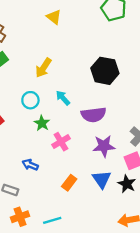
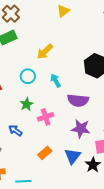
yellow triangle: (54, 17) -> (63, 11), turned 32
green star: (42, 123) -> (27, 104), moved

